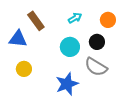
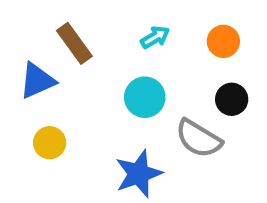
blue triangle: (18, 39) -> (37, 81), turned -30
black circle: (97, 42) -> (232, 99), moved

